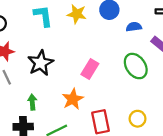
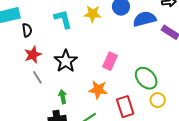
blue semicircle: (134, 27) -> (145, 19), size x1.6
green ellipse: (136, 66) -> (146, 78), moved
orange star: (73, 99) -> (98, 90), turned -30

